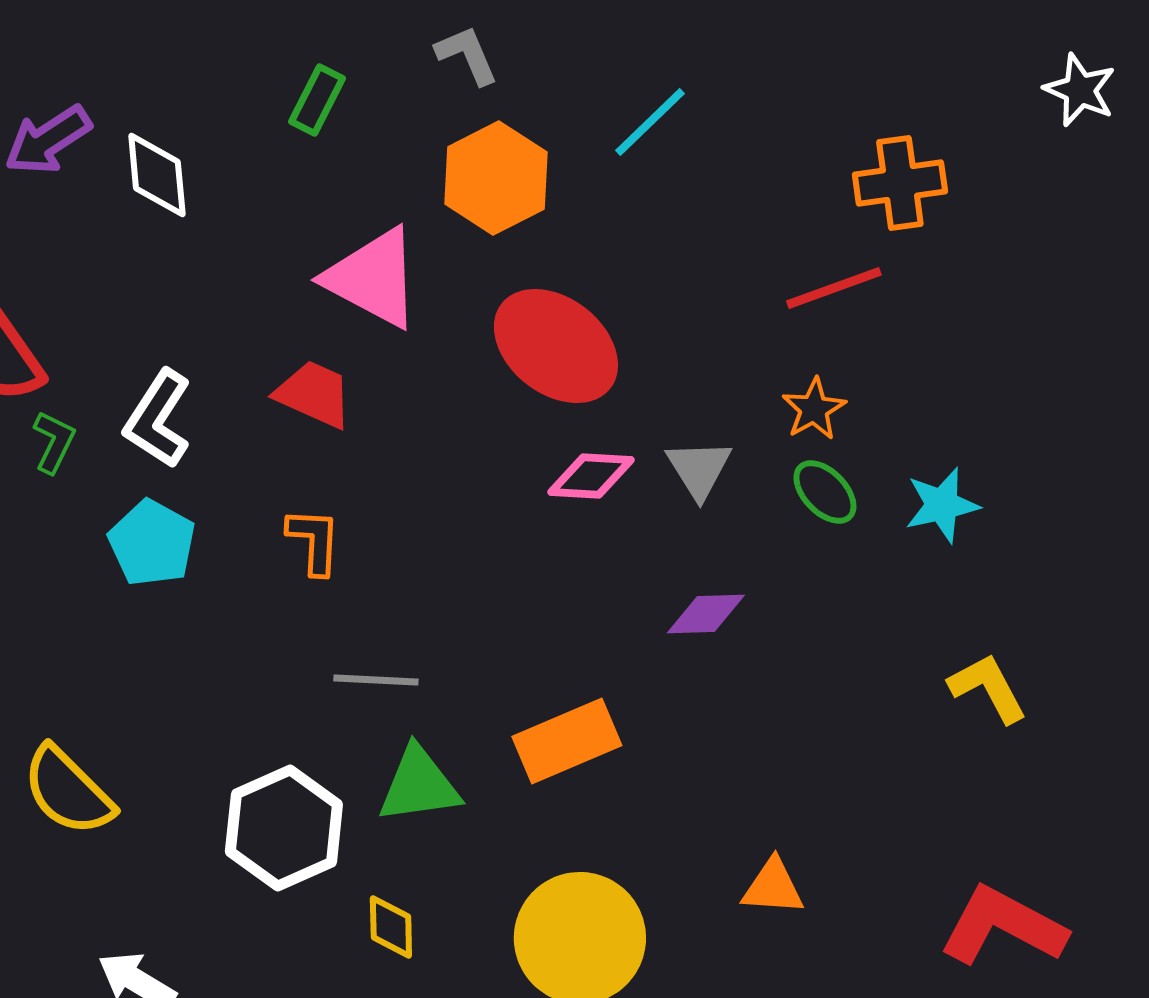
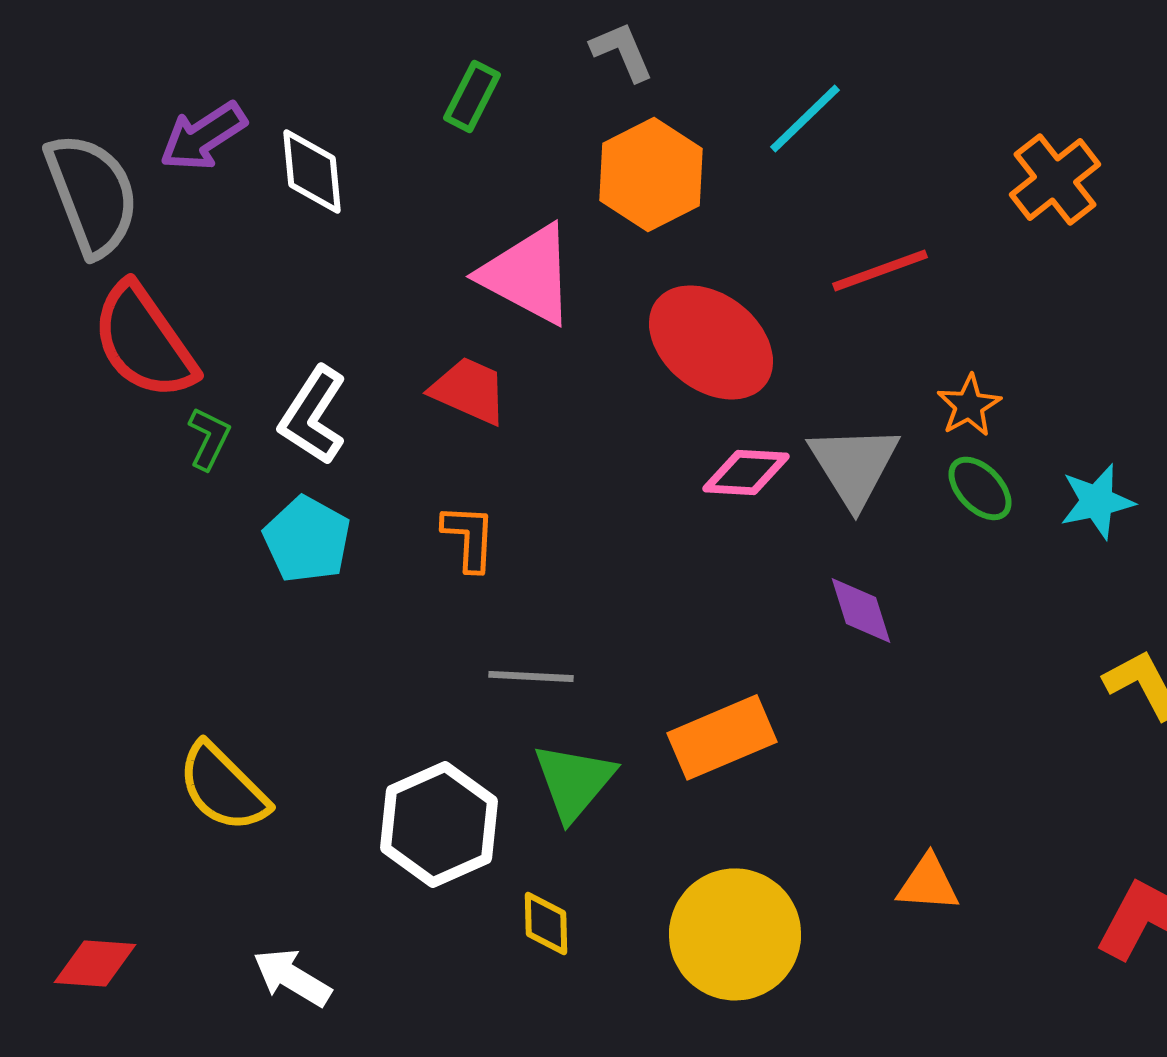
orange cross: (900, 183) -> (1055, 179), turned -30
red line: (834, 288) -> (880, 270), moved
gray triangle: (699, 469) -> (854, 465), size x1.4
purple diamond: (706, 614) -> (861, 610), turned 74
green triangle: (419, 785) -> (574, 781), turned -42

